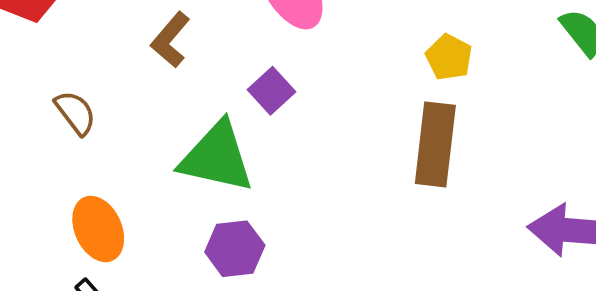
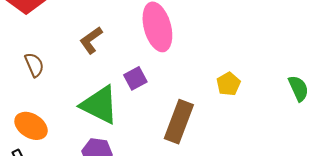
brown rectangle: (435, 144) -> (179, 122), moved
orange ellipse: (98, 229) -> (31, 126), turned -48

